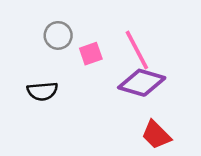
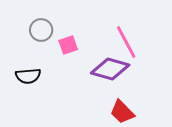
pink line: (137, 50) -> (126, 42), moved

